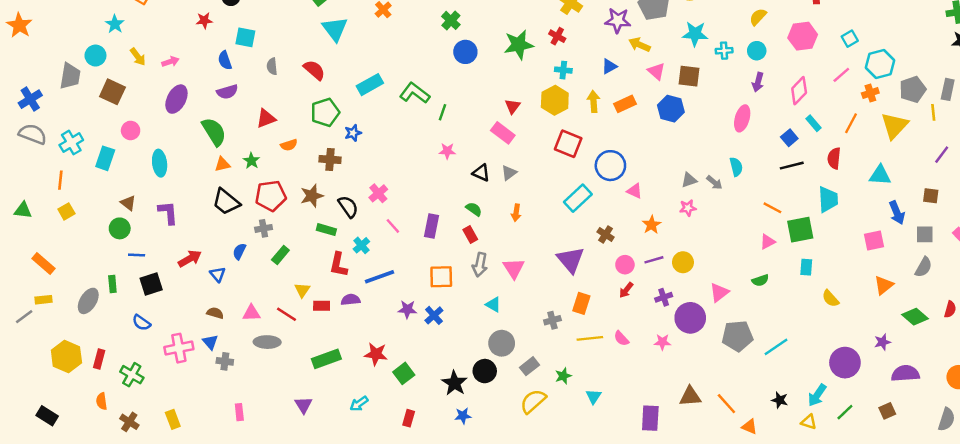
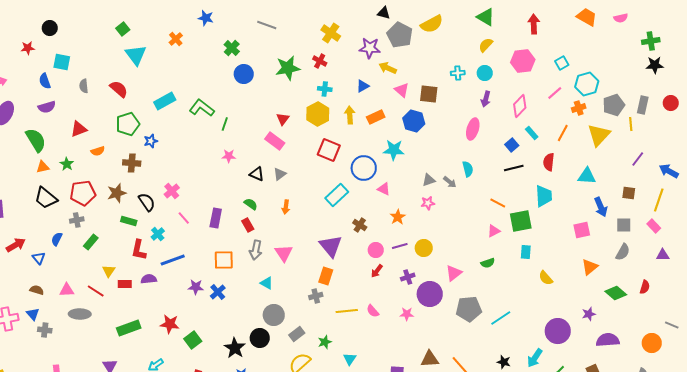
cyan star: (695, 34) -> (394, 150), moved
orange rectangle: (581, 303) -> (326, 276), moved

